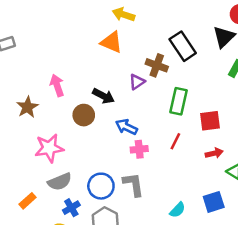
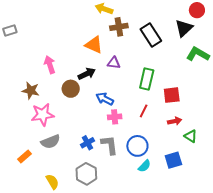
orange triangle: (111, 42) -> (94, 45), moved
brown cross: (157, 65) -> (119, 27), moved, turned -30
purple triangle: (137, 82) -> (114, 63), turned 40
black arrow: (103, 96) -> (87, 74), turned -54
brown star: (27, 107) -> (31, 91), moved, turned -30
blue circle: (101, 186) -> (137, 146), moved
blue cross: (71, 208) -> (87, 143), moved

